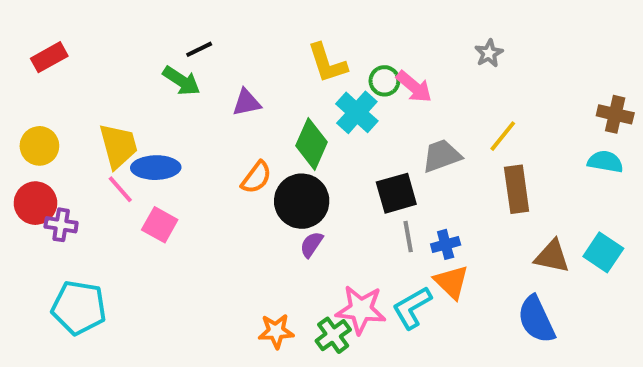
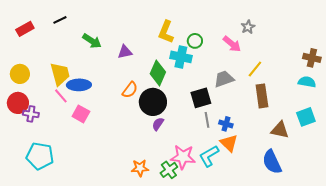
black line: (199, 49) -> (60, 20), moved
yellow L-shape: (327, 63) -> (166, 32), turned 40
pink arrow: (414, 87) -> (232, 44), moved
cyan cross: (357, 112) -> (181, 57), turned -30
blue cross: (446, 244) -> (226, 124), turned 32
cyan square: (603, 252) -> (306, 117), moved, turned 36

